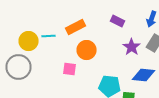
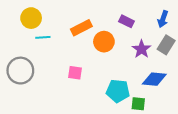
cyan line: (48, 36) -> (43, 37), moved
yellow circle: (28, 41) -> (31, 18), moved
orange circle: (86, 50) -> (104, 42), moved

